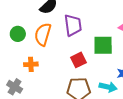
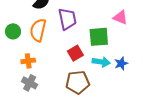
gray cross: (15, 87) -> (30, 83), moved
cyan arrow: (108, 87) -> (101, 62), moved

